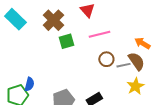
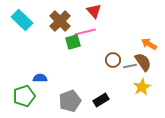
pink line: (99, 34) -> (85, 32), moved
blue semicircle: (29, 84) -> (40, 78), moved, turned -104

